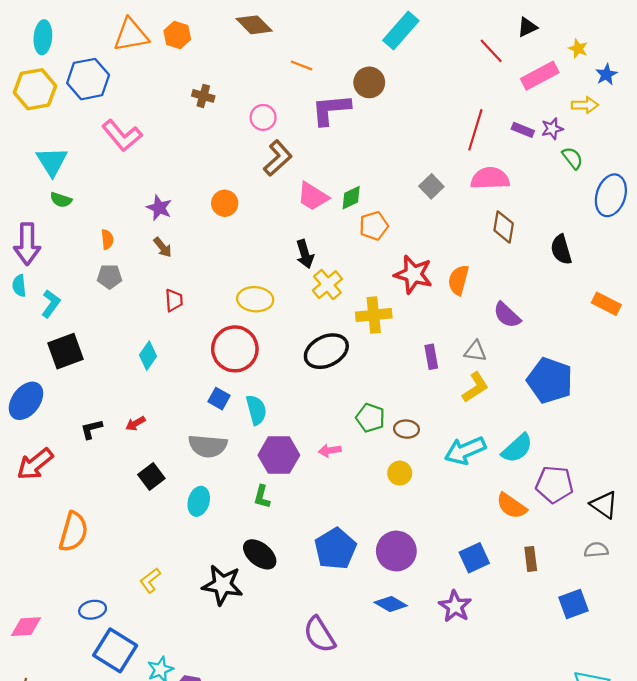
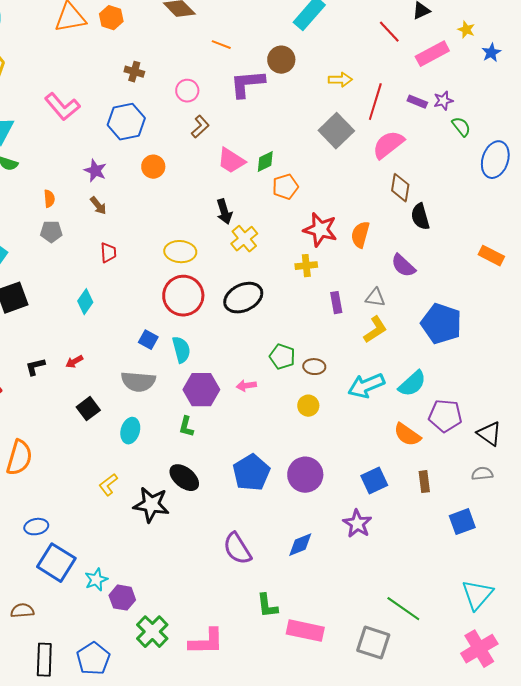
blue hexagon: (88, 79) -> (126, 122), moved
yellow arrow: (585, 105) -> (340, 80), moved
brown L-shape: (278, 158) -> (200, 127), size x0.7
pink semicircle: (490, 178) -> (388, 145), turned -36
gray square: (431, 186) -> (336, 131), moved, size x1.6
black semicircle: (561, 250) -> (420, 217), moved
yellow cross: (374, 315) -> (306, 266), moved, size x0.7
red circle: (235, 349) -> (183, 296), moved
yellow L-shape: (150, 580) -> (108, 485), moved
blue diamond: (391, 604) -> (300, 545), moved, turned -52

